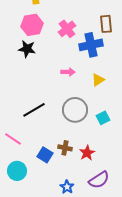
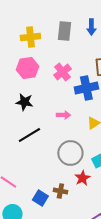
black star: (27, 49) -> (24, 102), moved
black line: (34, 110) -> (29, 135), moved
red star: (87, 153) -> (82, 178), moved

